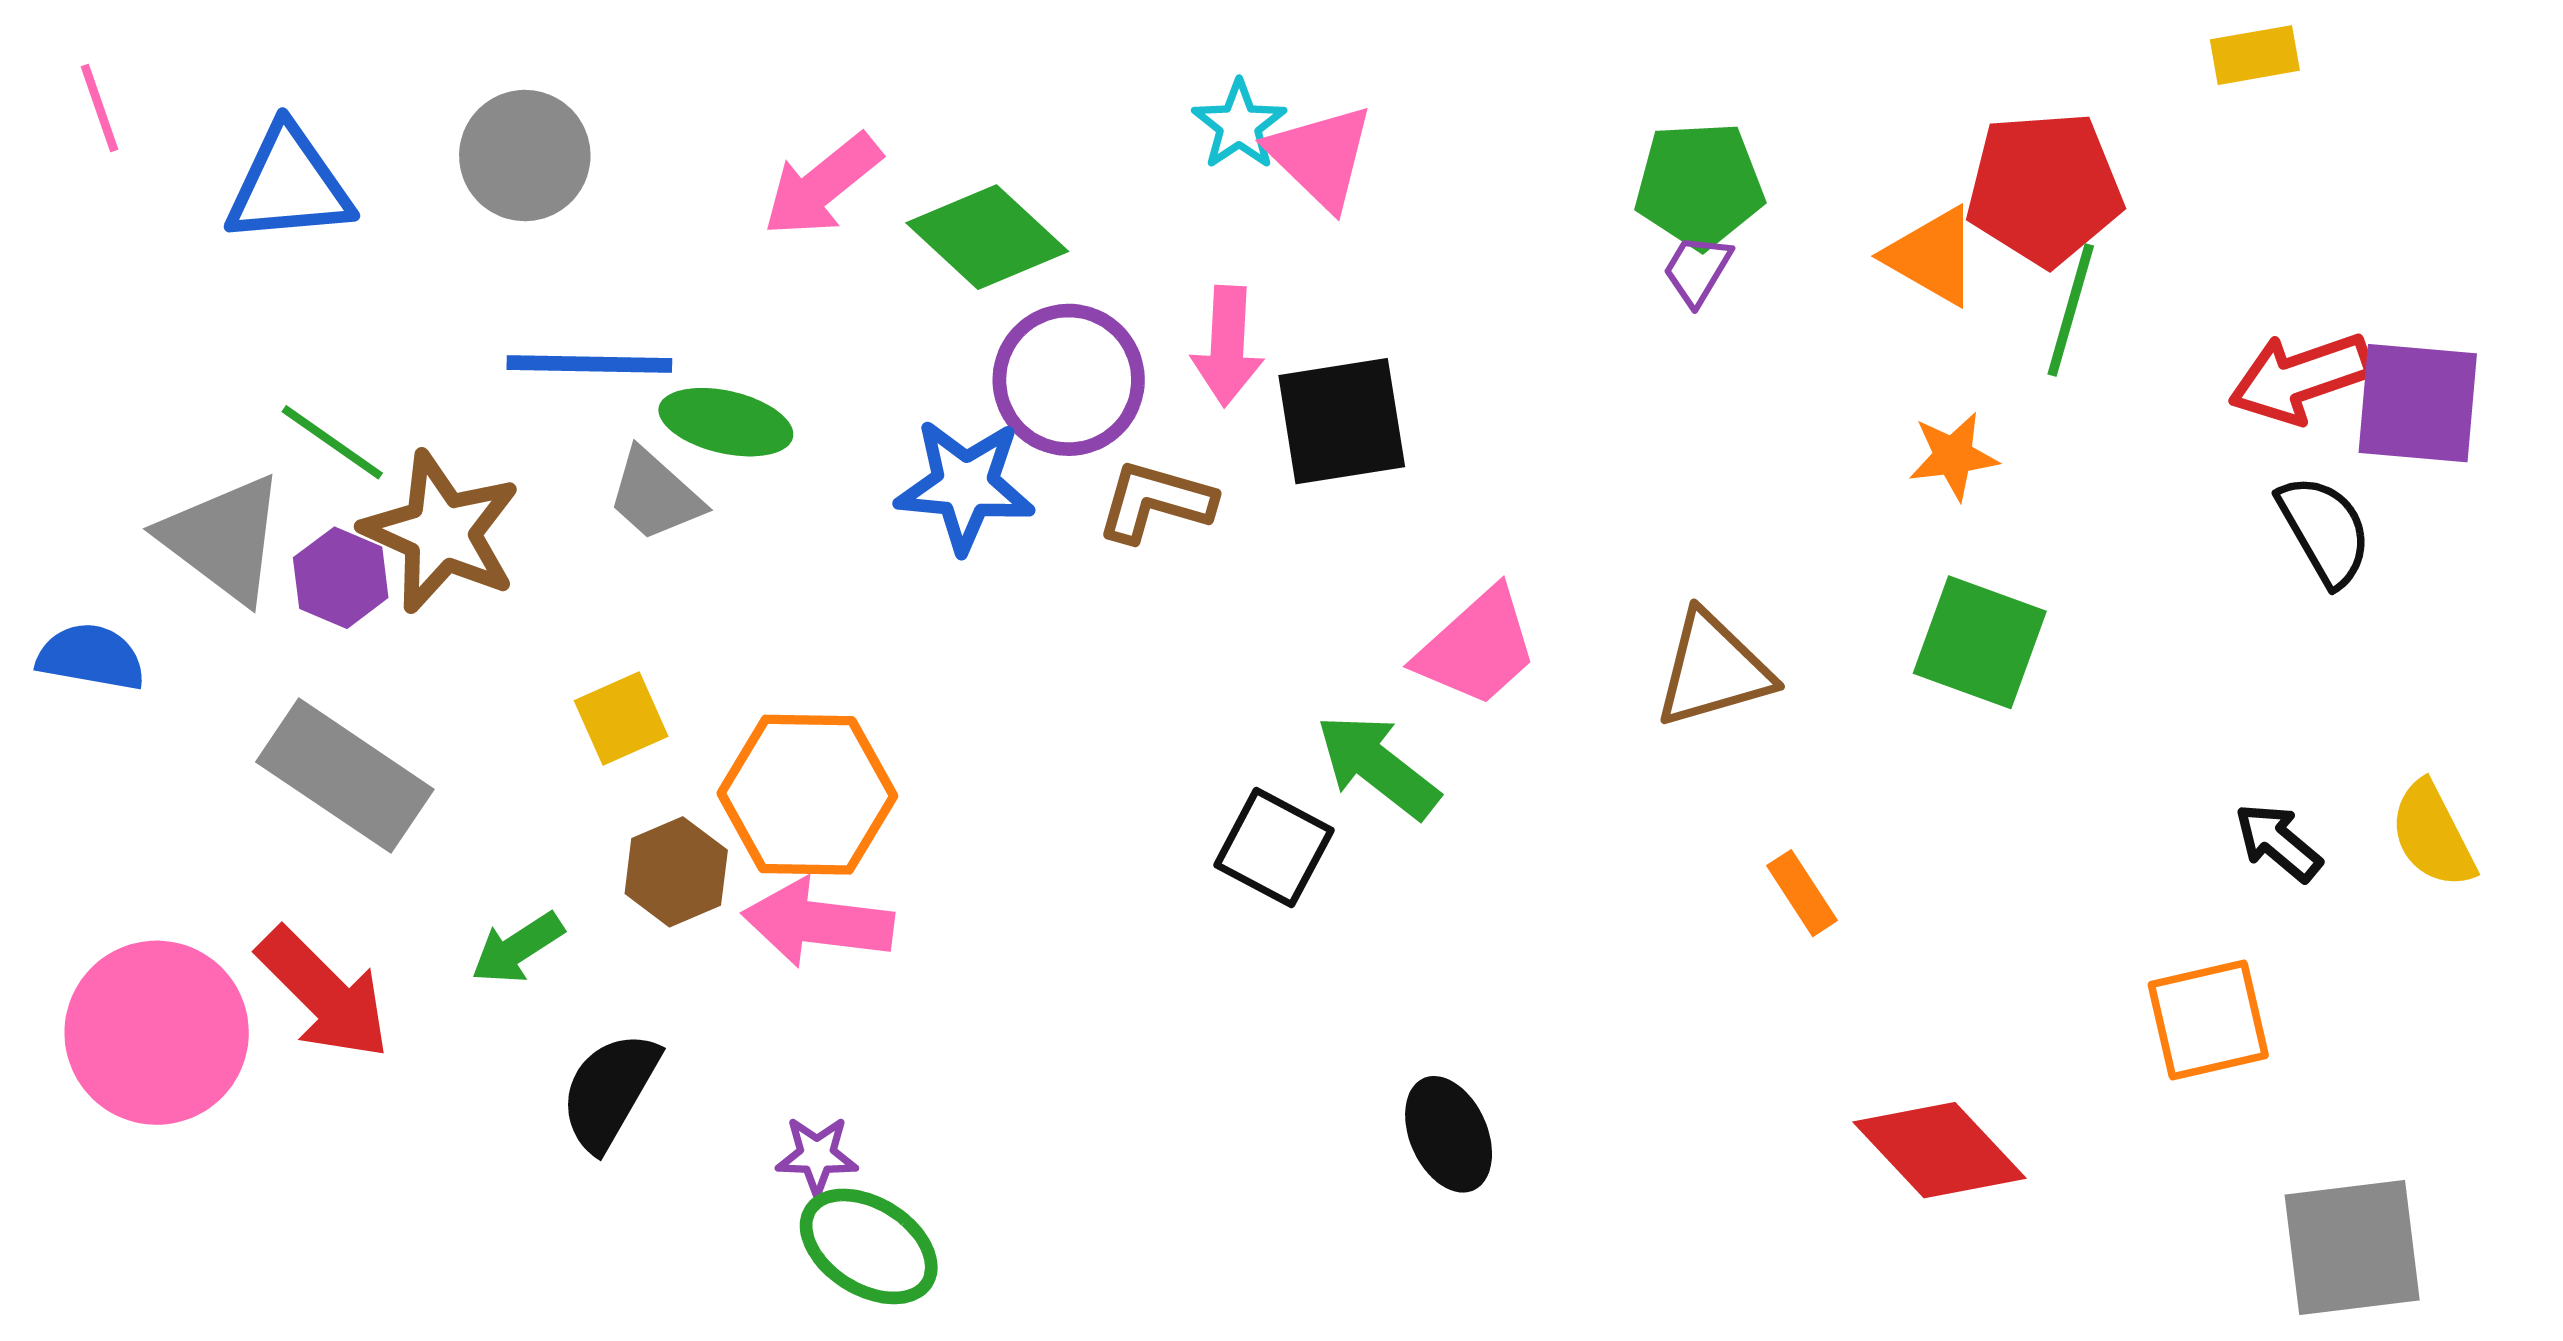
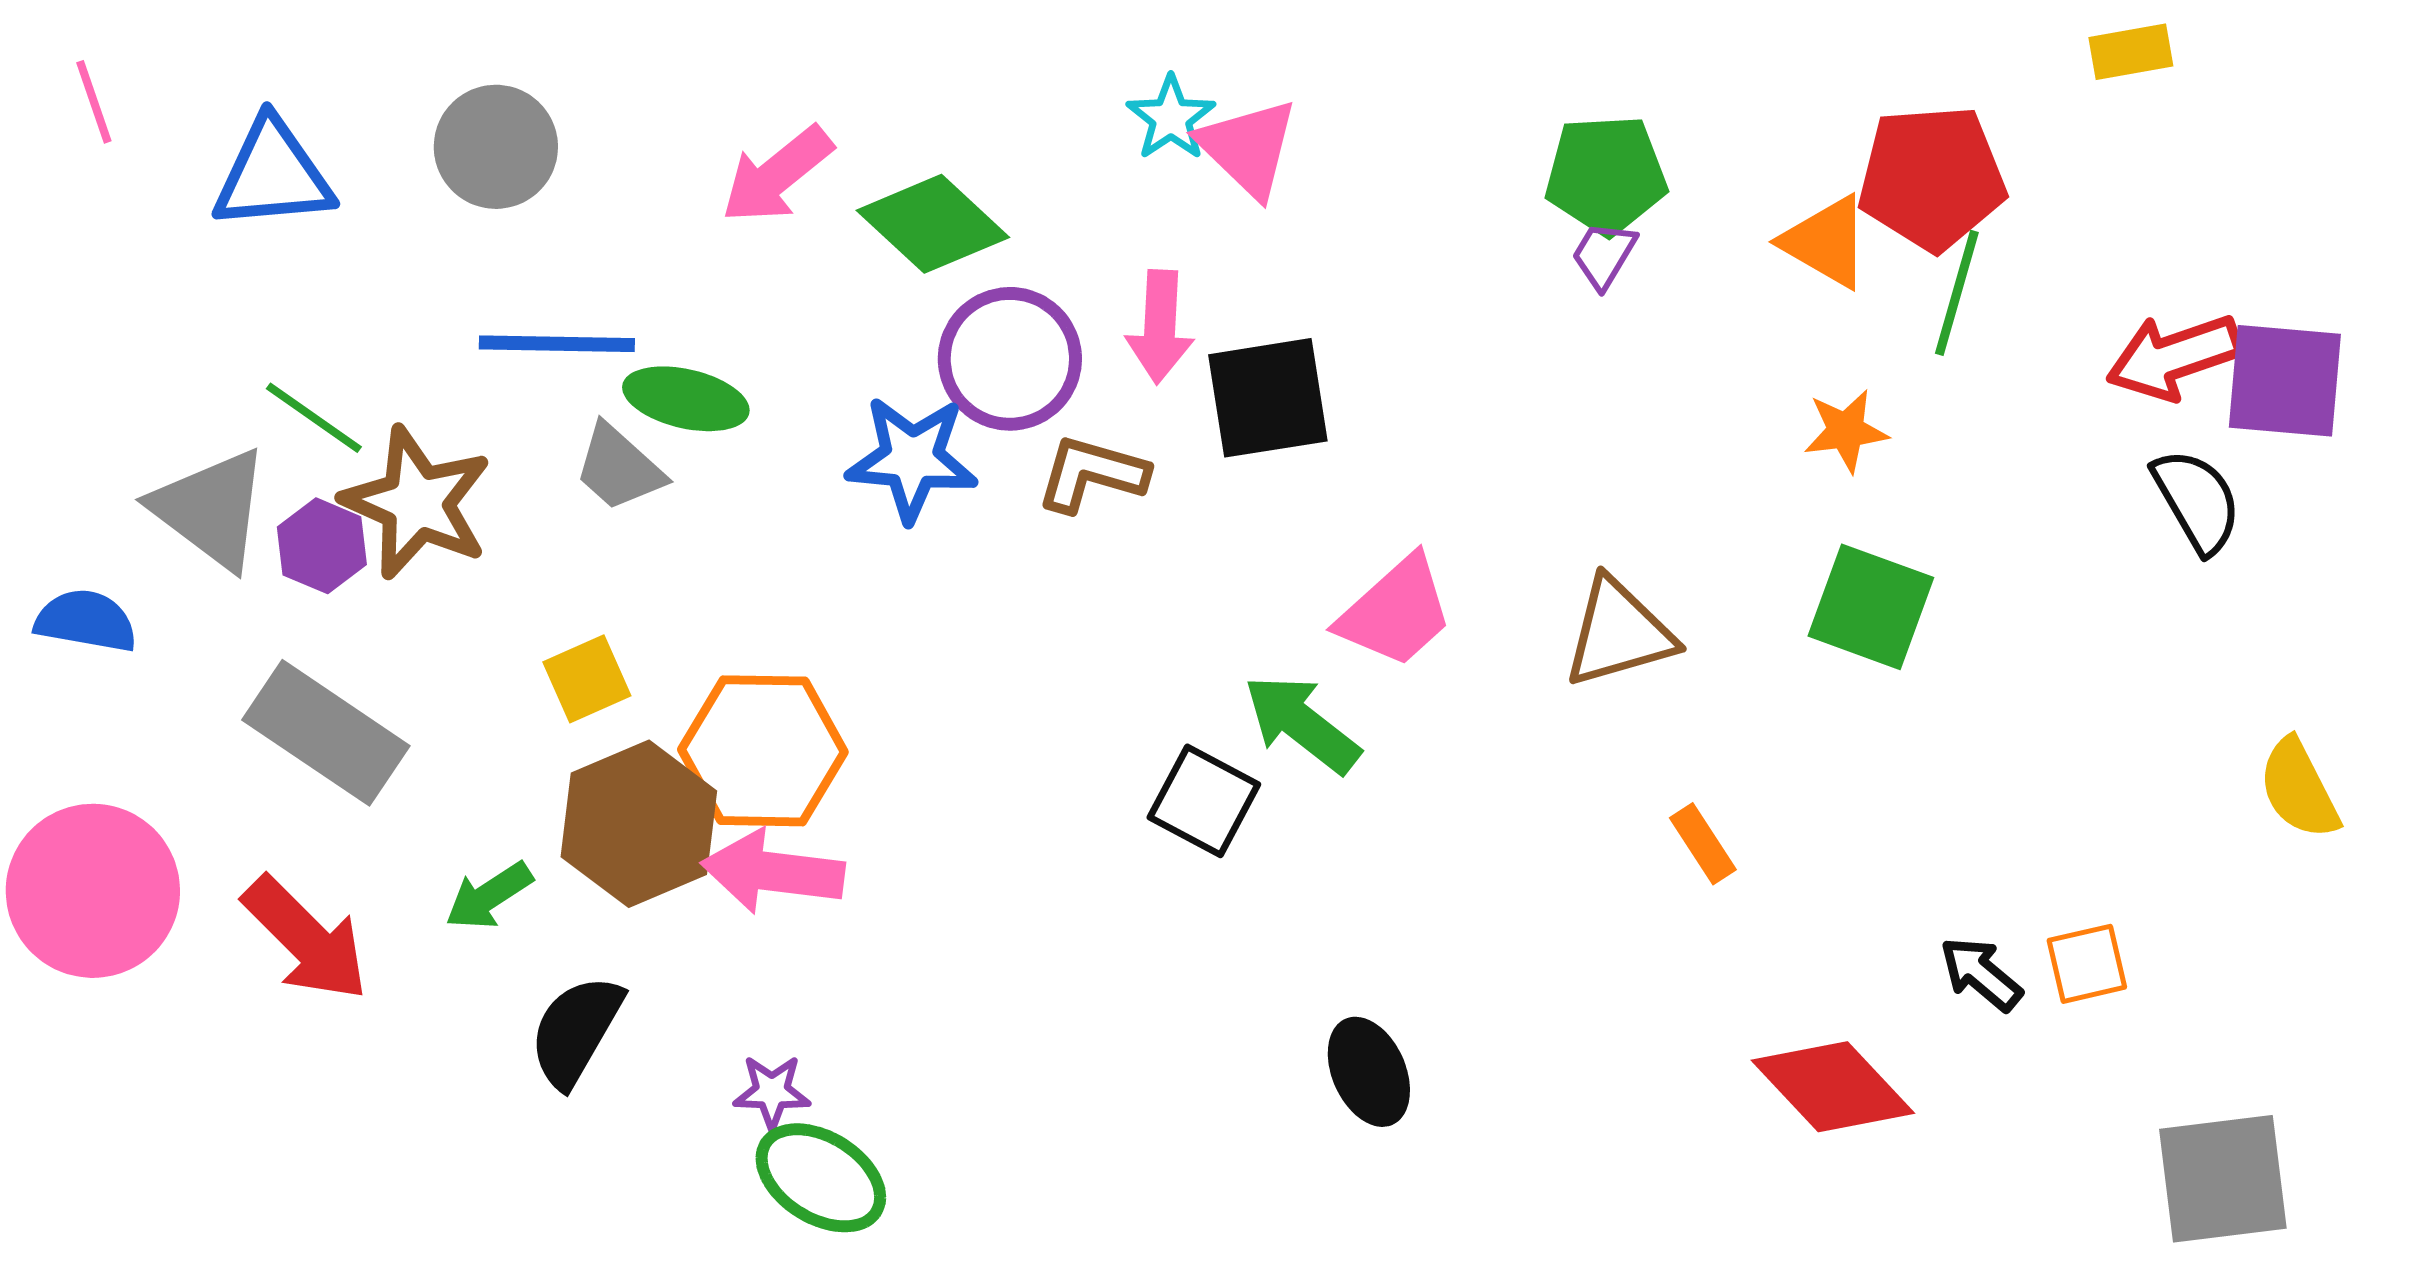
black arrow: (2278, 842) -> (1981, 974), moved
brown hexagon: (676, 872) -> (639, 824), size x1.6
orange square: (2208, 1020) -> (2087, 964), size x0.7
pink circle: (157, 1033) -> (93, 891), moved

